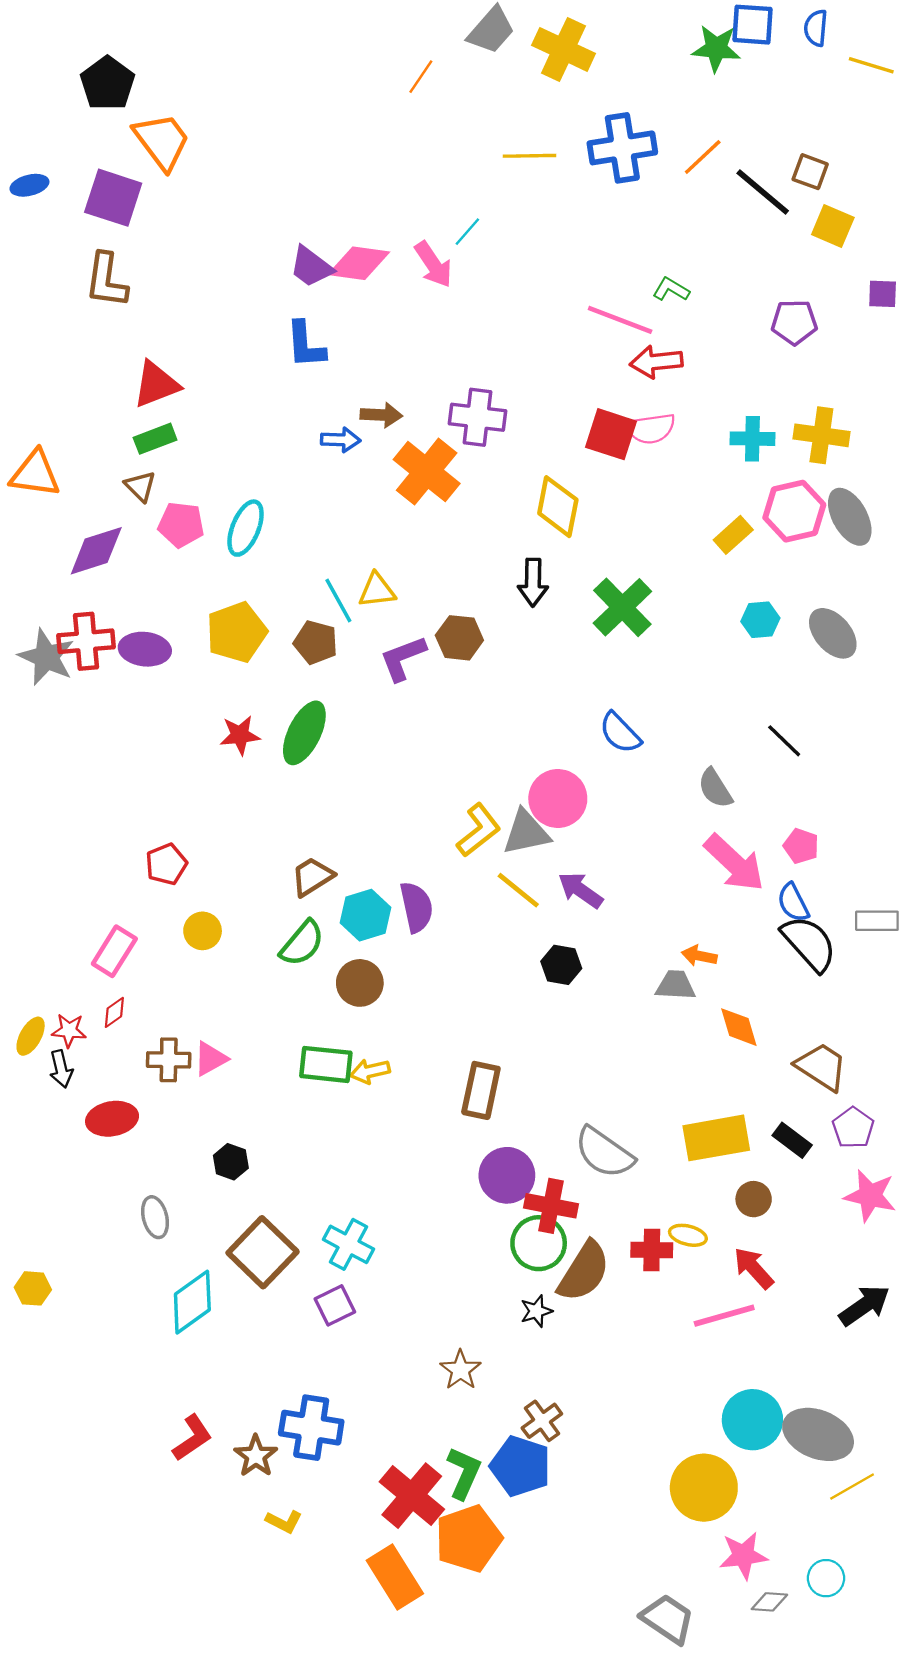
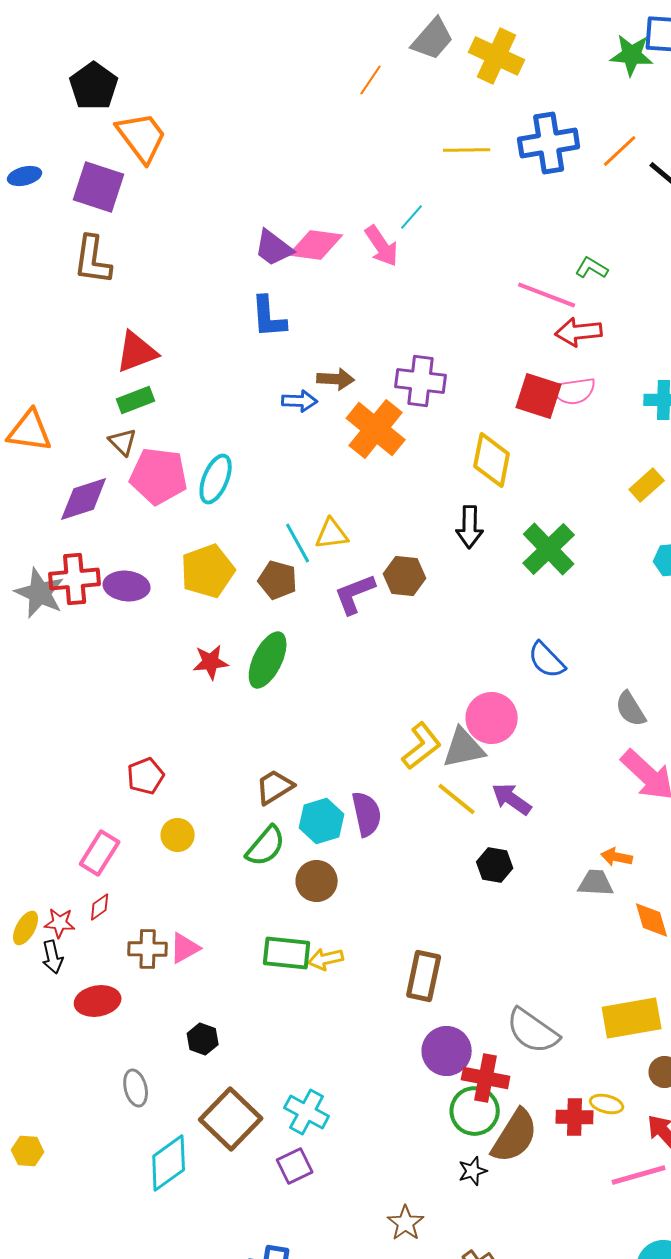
pink pentagon: (181, 525) -> (159, 476), size x1.4

